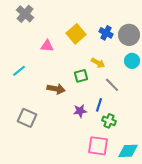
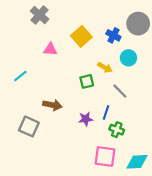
gray cross: (25, 14) -> (40, 15), moved
gray circle: (129, 35) -> (138, 24), moved
cyan circle: (132, 61) -> (128, 58), moved
brown arrow: (56, 89) -> (52, 105), moved

